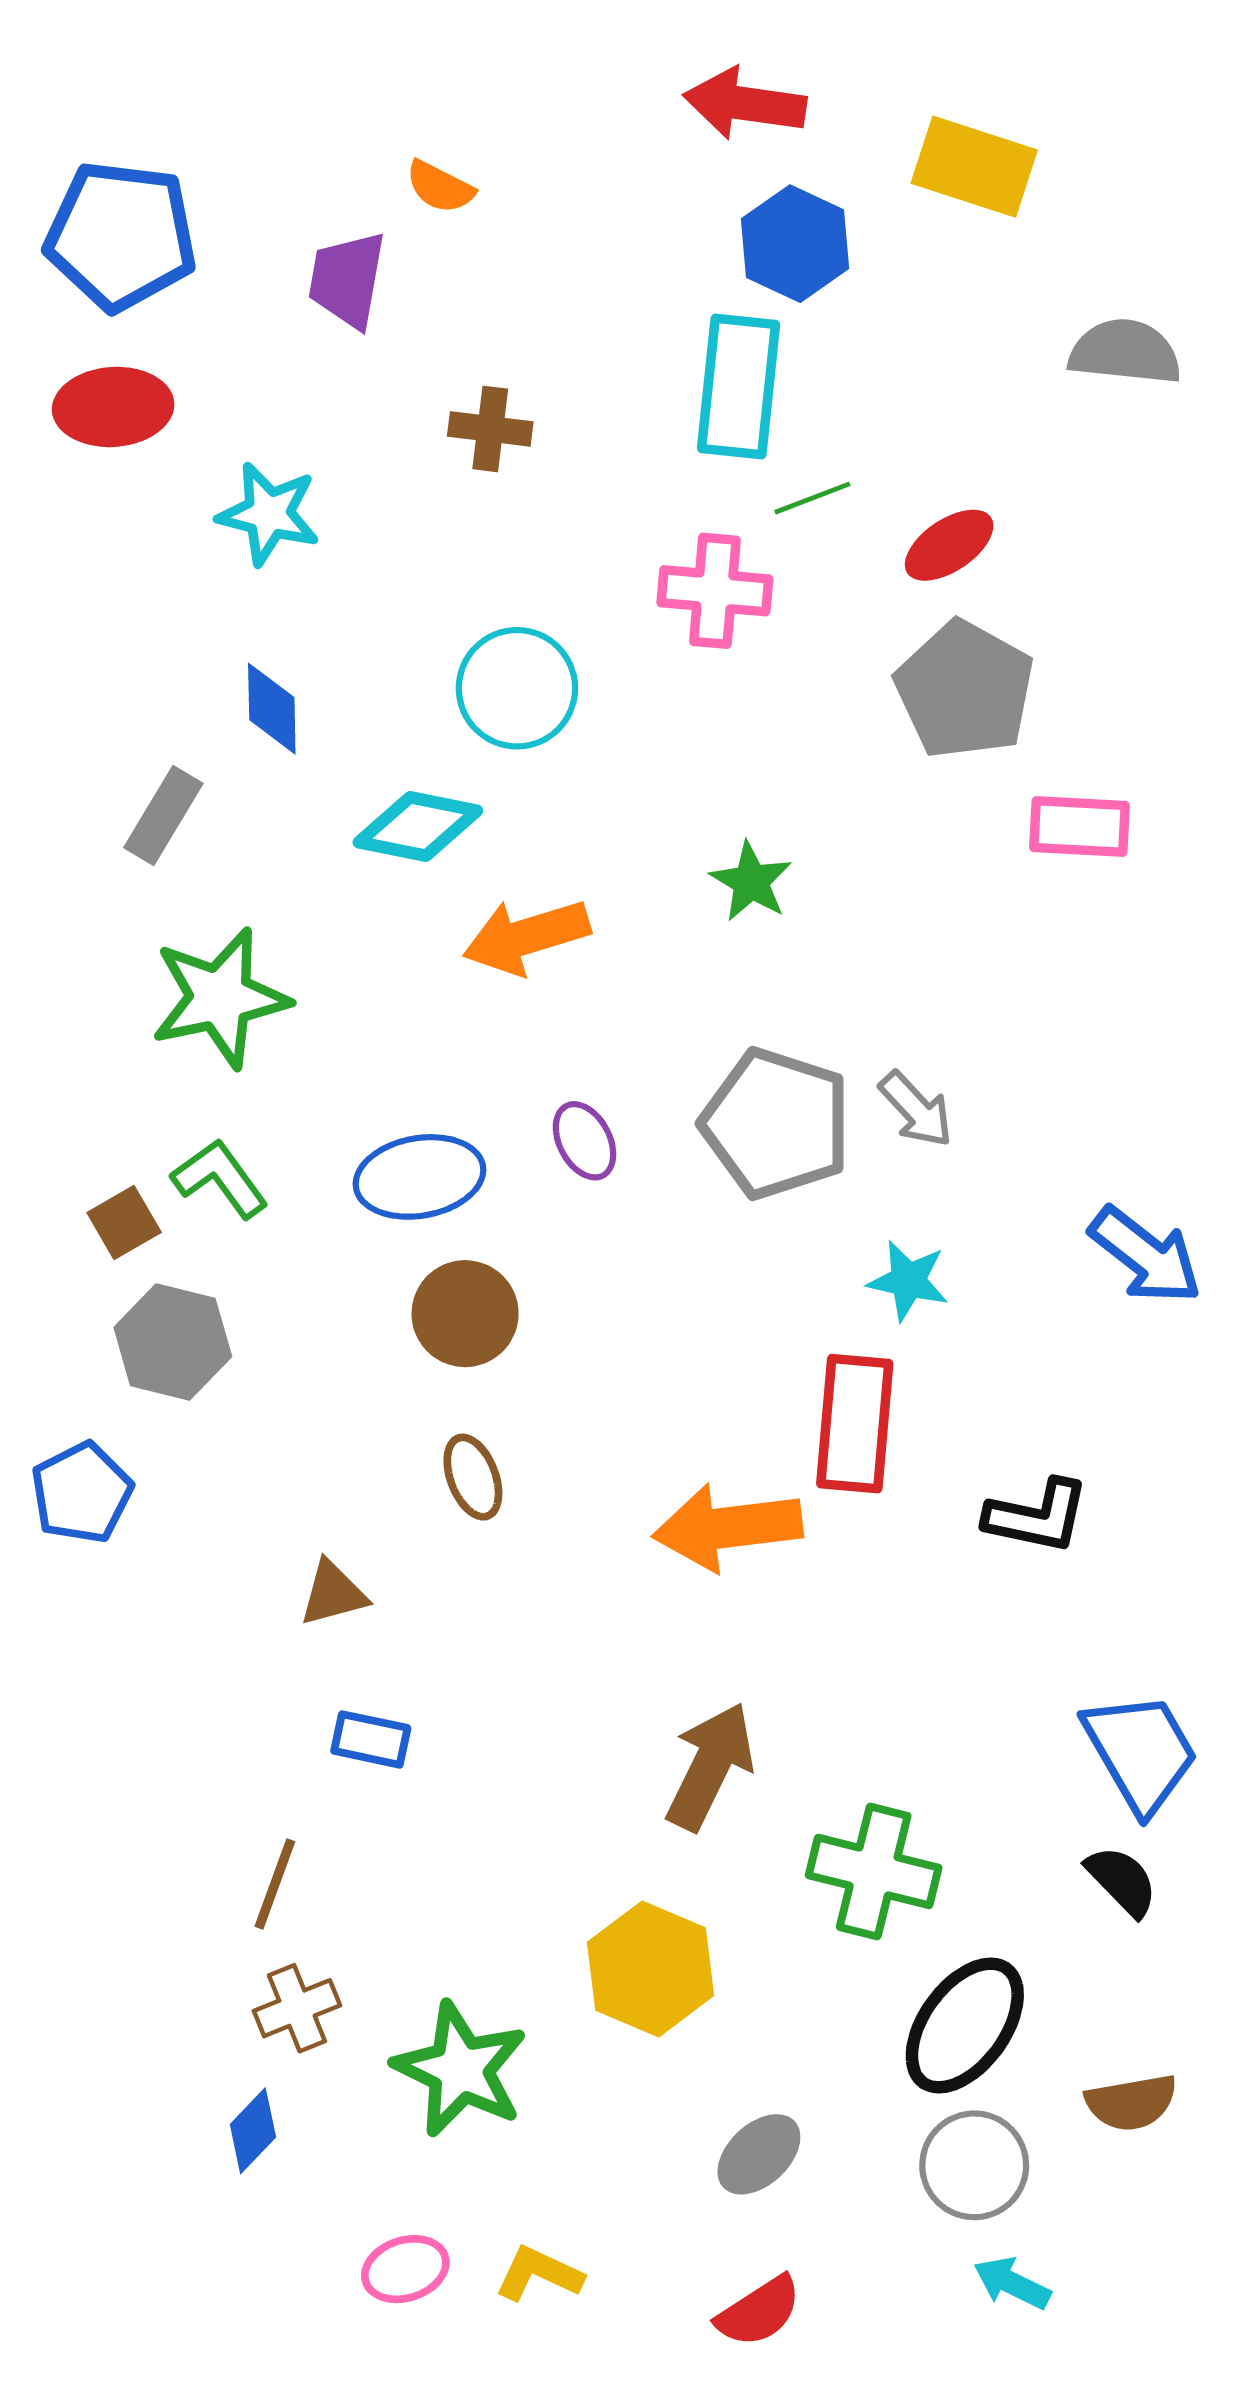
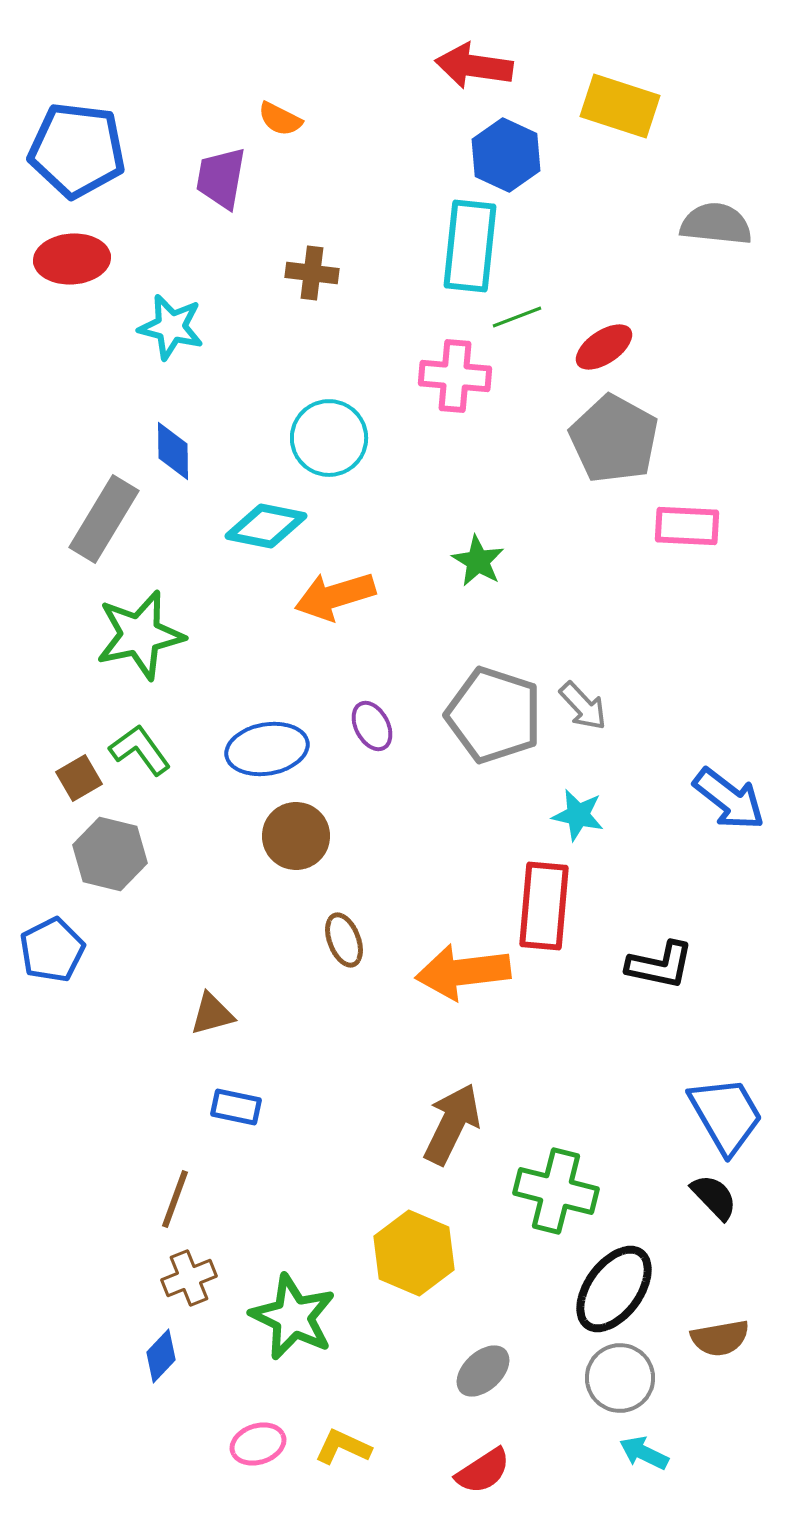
gray rectangle: (163, 816) -> (104, 519), size x1.4
brown ellipse: (473, 1477) -> (344, 940), moved

